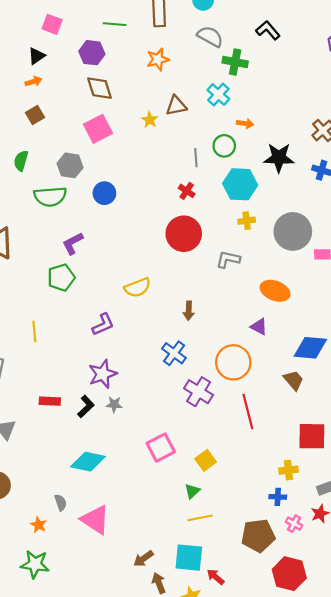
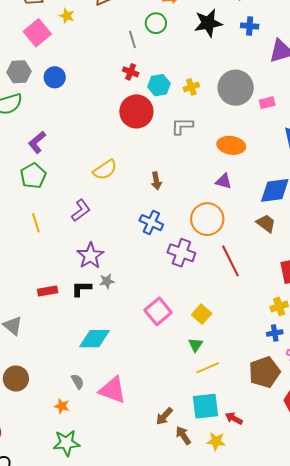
yellow star: (150, 120) -> (67, 16), moved
cyan hexagon: (240, 184) -> (159, 85), moved, size x0.7
blue circle: (104, 193) -> (55, 77), moved
yellow line: (34, 331) -> (36, 223), moved
black L-shape: (86, 406) -> (81, 289), turned -125

